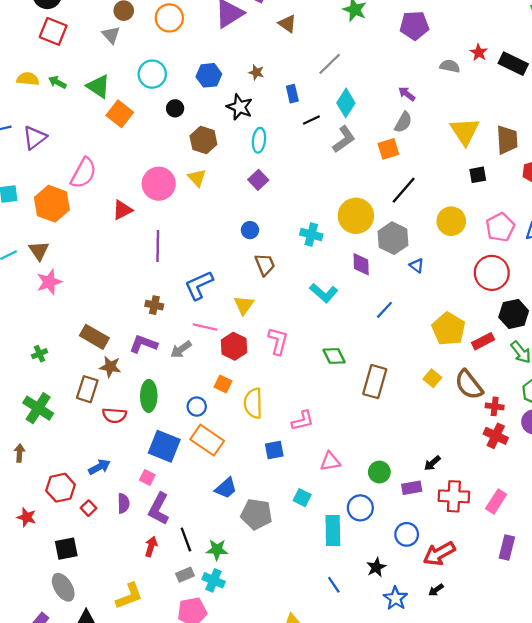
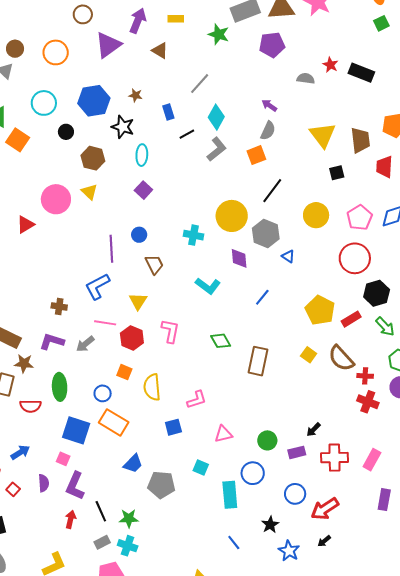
blue hexagon: (209, 75) -> (94, 101), size x1.4
purple line: (158, 246) -> (111, 249), moved

